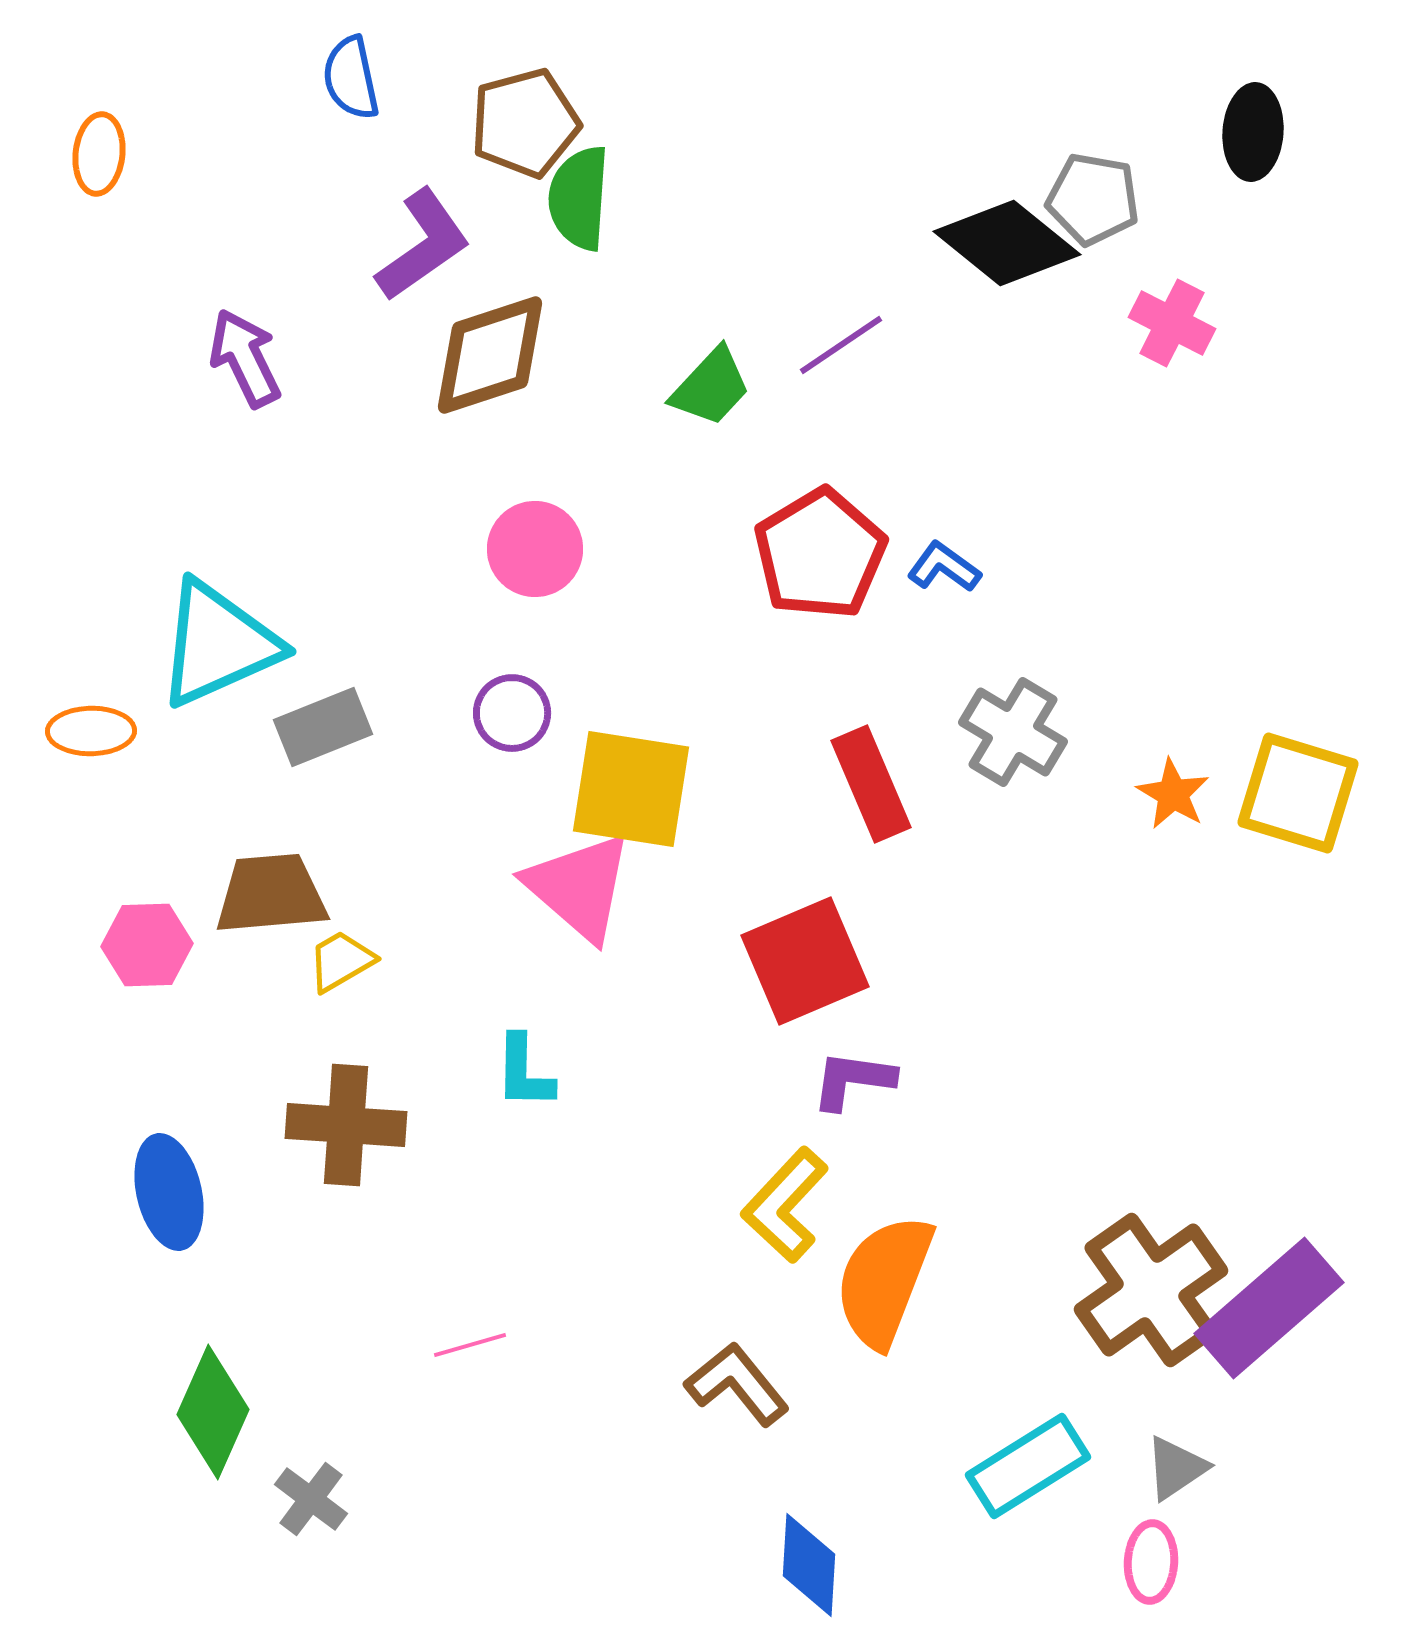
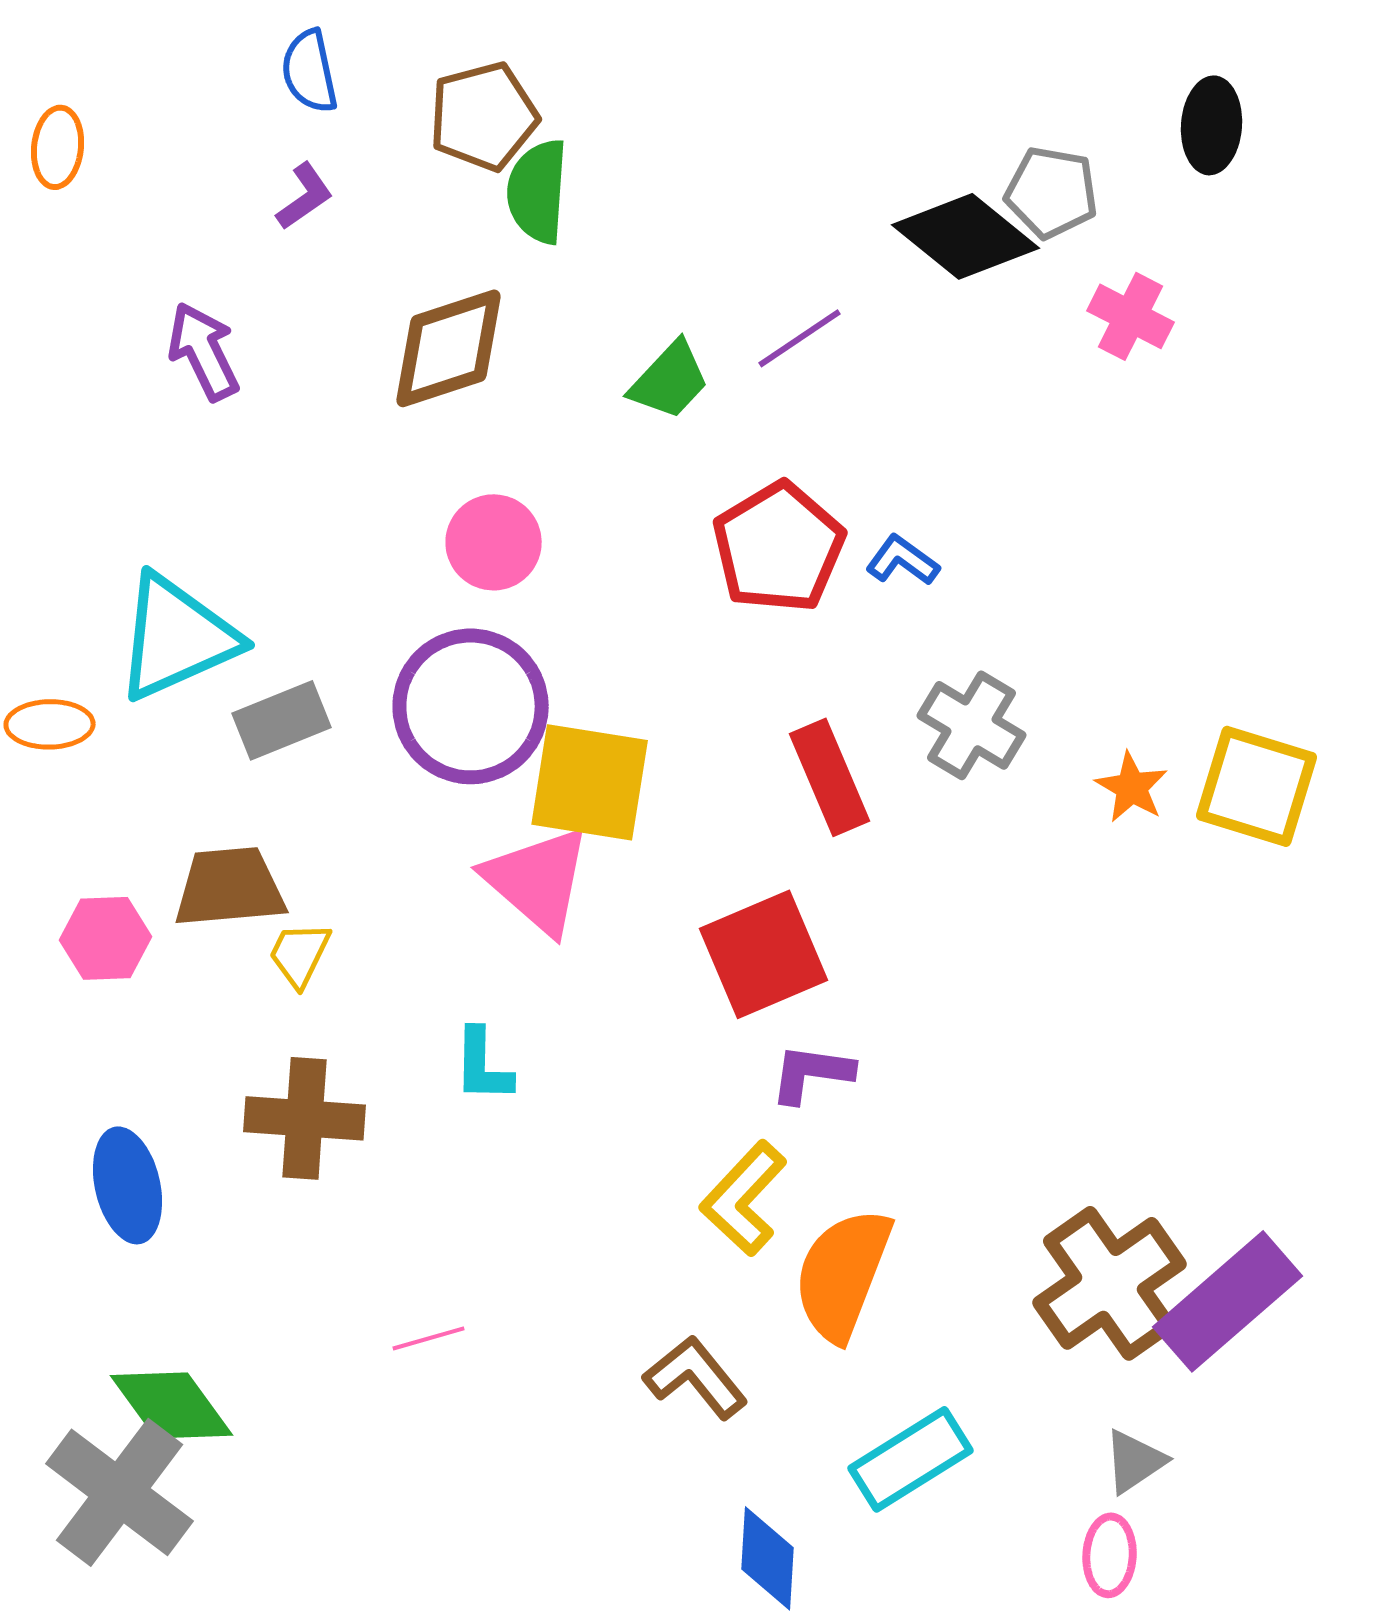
purple L-shape: (423, 245) -> (305, 196), moved, size x0.6
purple circle: (512, 713) -> (471, 706), size x2.0
yellow trapezoid: (341, 961) -> (300, 954), turned -34
green diamond: (213, 1412) -> (172, 1405), turned -60
cyan rectangle: (1028, 1466) -> (911, 1459), moved
gray cross: (311, 1499) -> (120, 1492), moved, size x2.0

